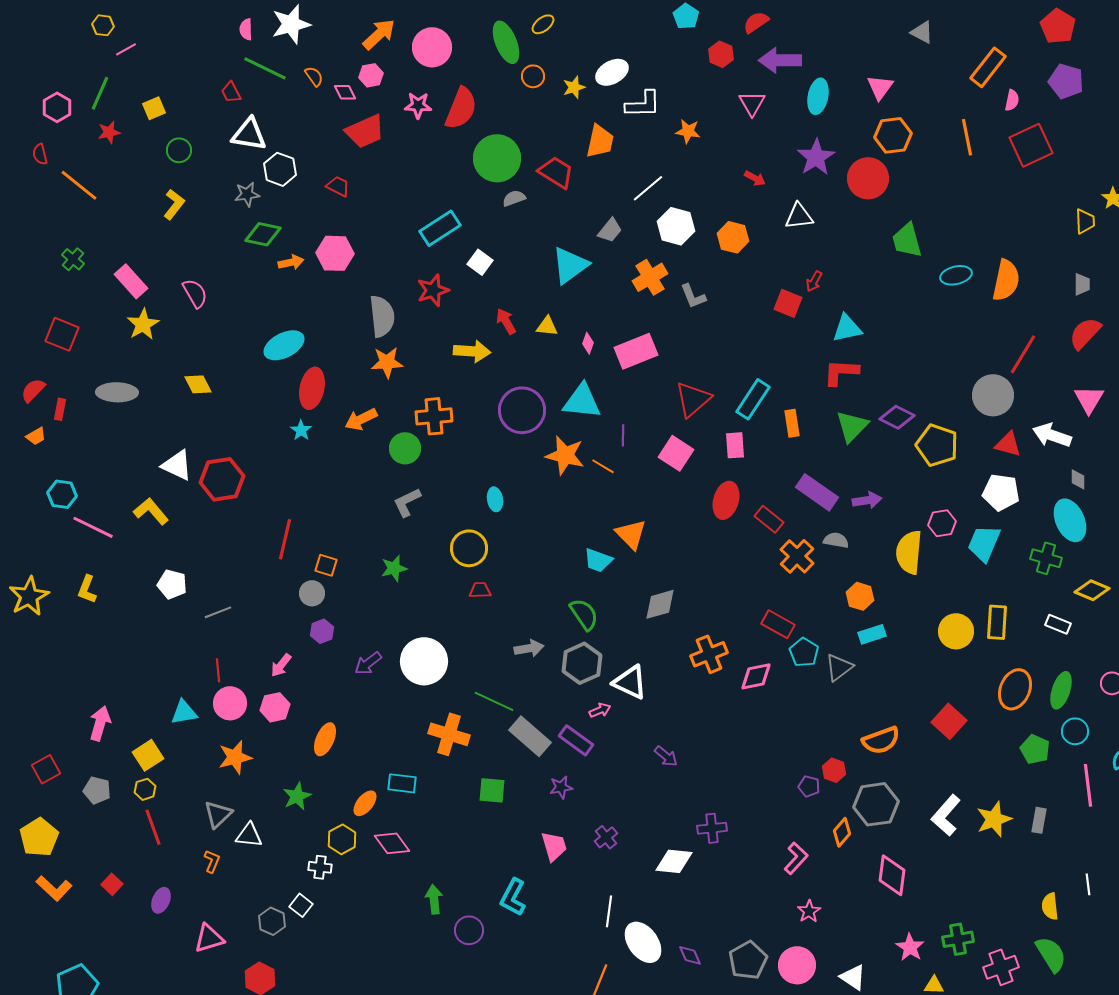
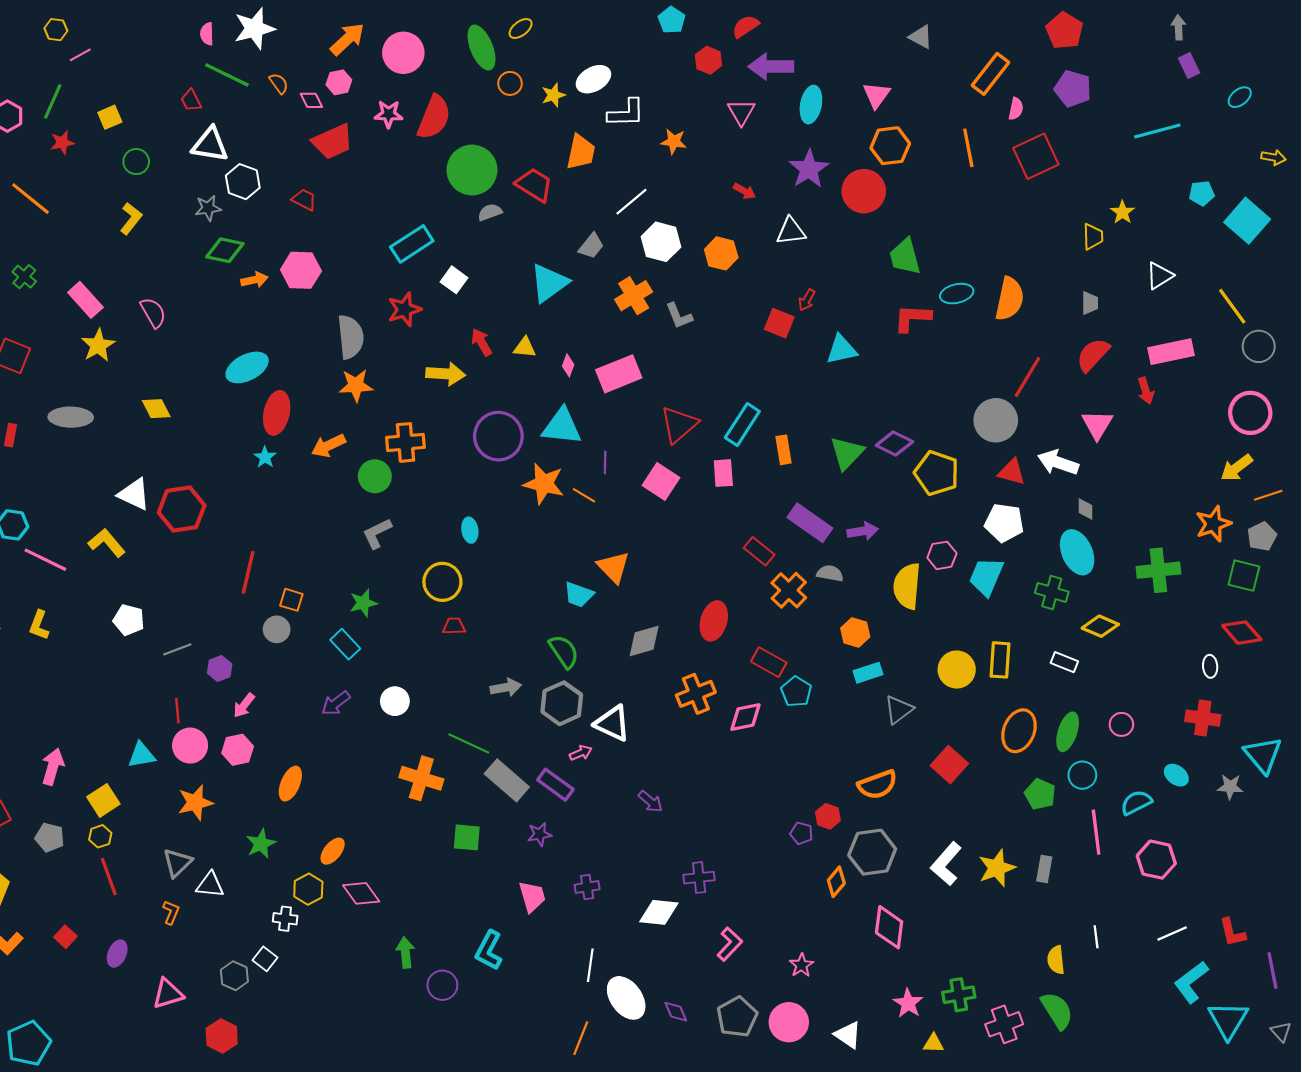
red L-shape: (841, 372) -> (912, 318), moved
red ellipse: (726, 500) -> (714, 621), moved
purple hexagon: (322, 631) -> (220, 668), moved
white circle: (424, 661) -> (395, 701), size x0.6
gray triangle: (839, 667) -> (899, 710), moved
cyan rectangle: (402, 783) -> (345, 644), moved, turned 40
purple cross: (606, 837) -> (587, 887), turned 30
pink L-shape: (796, 858) -> (730, 944), moved

